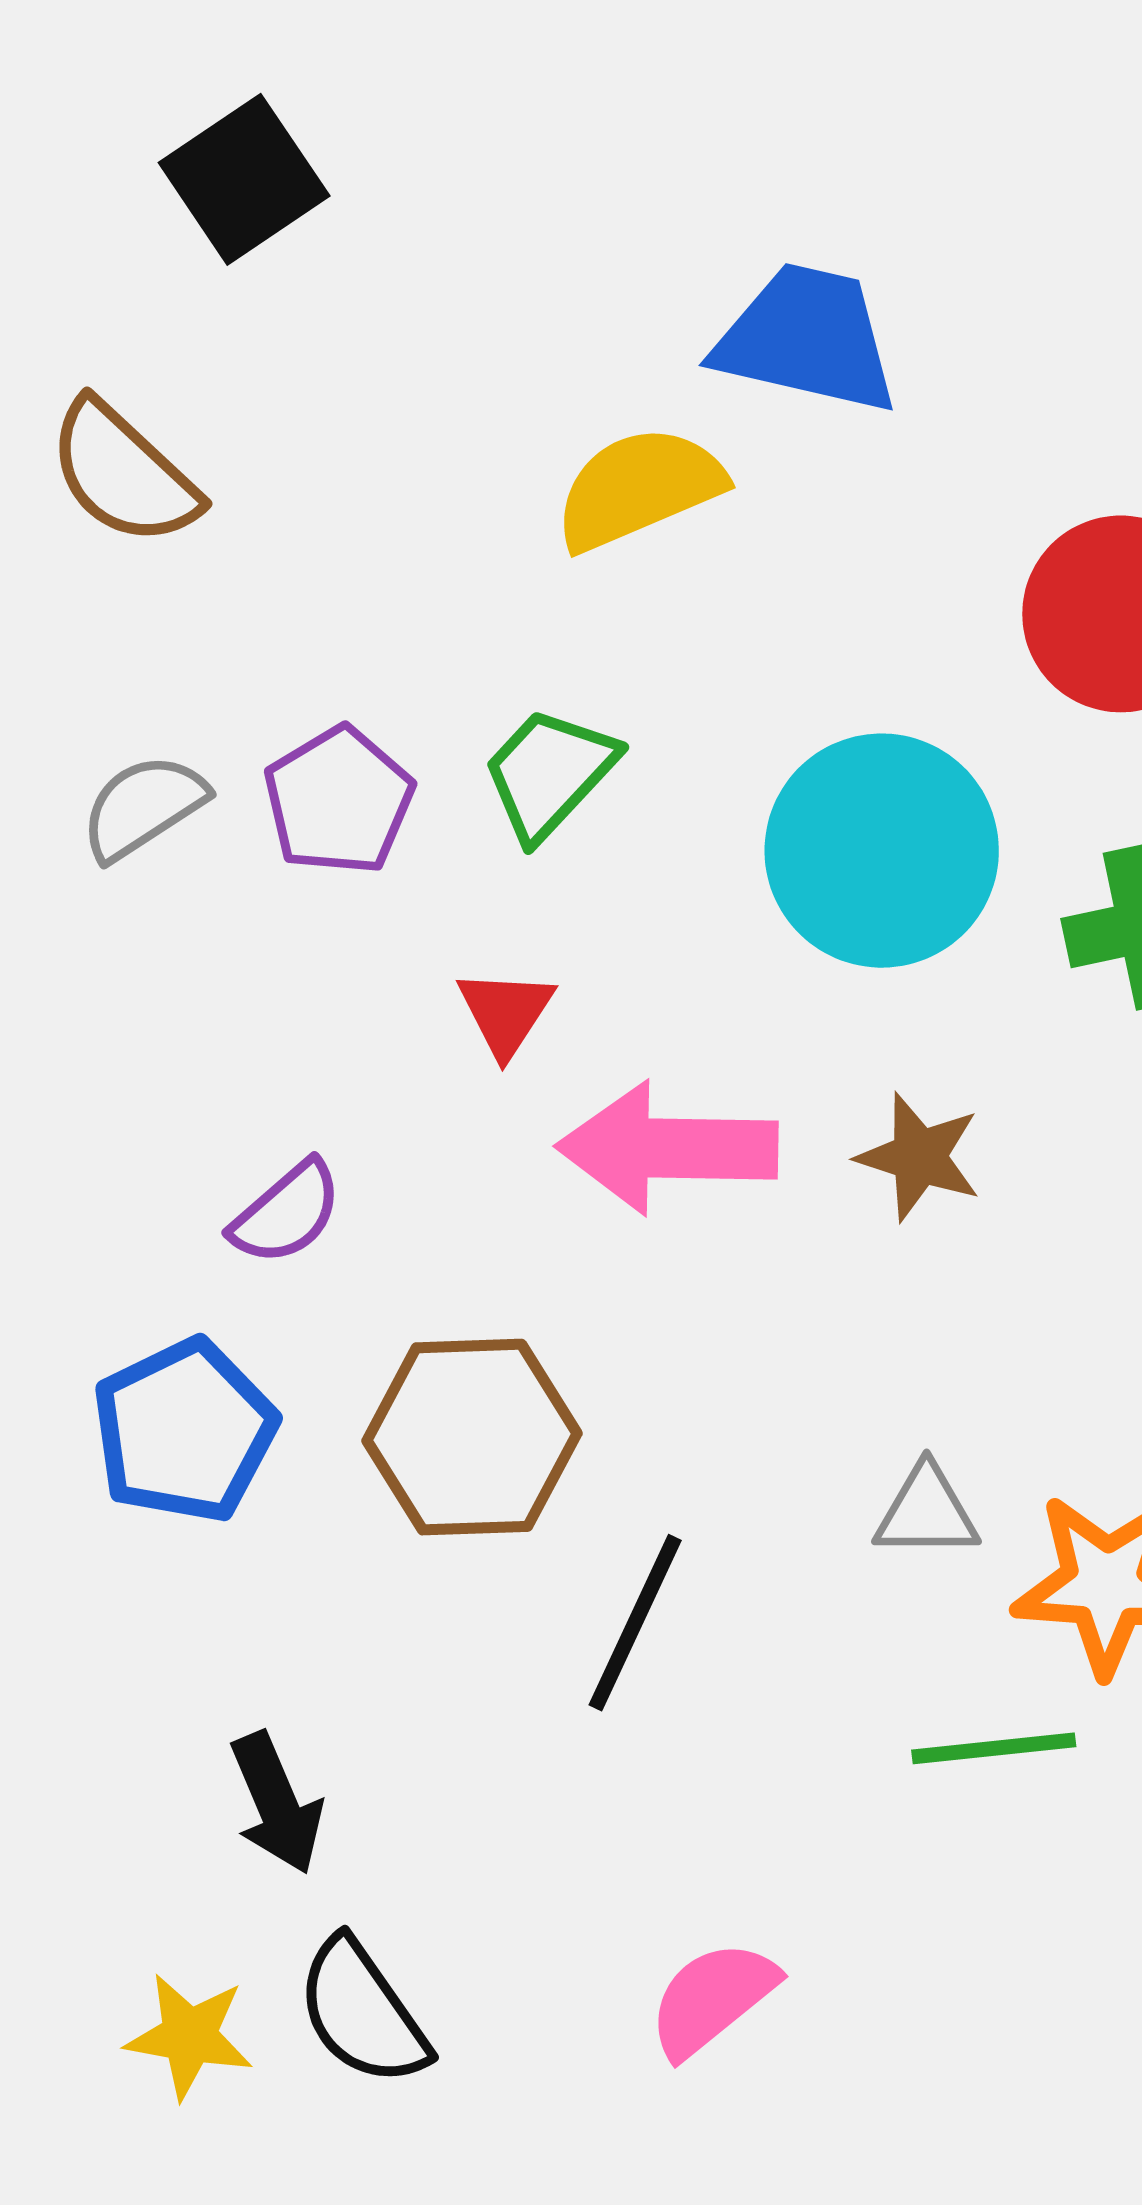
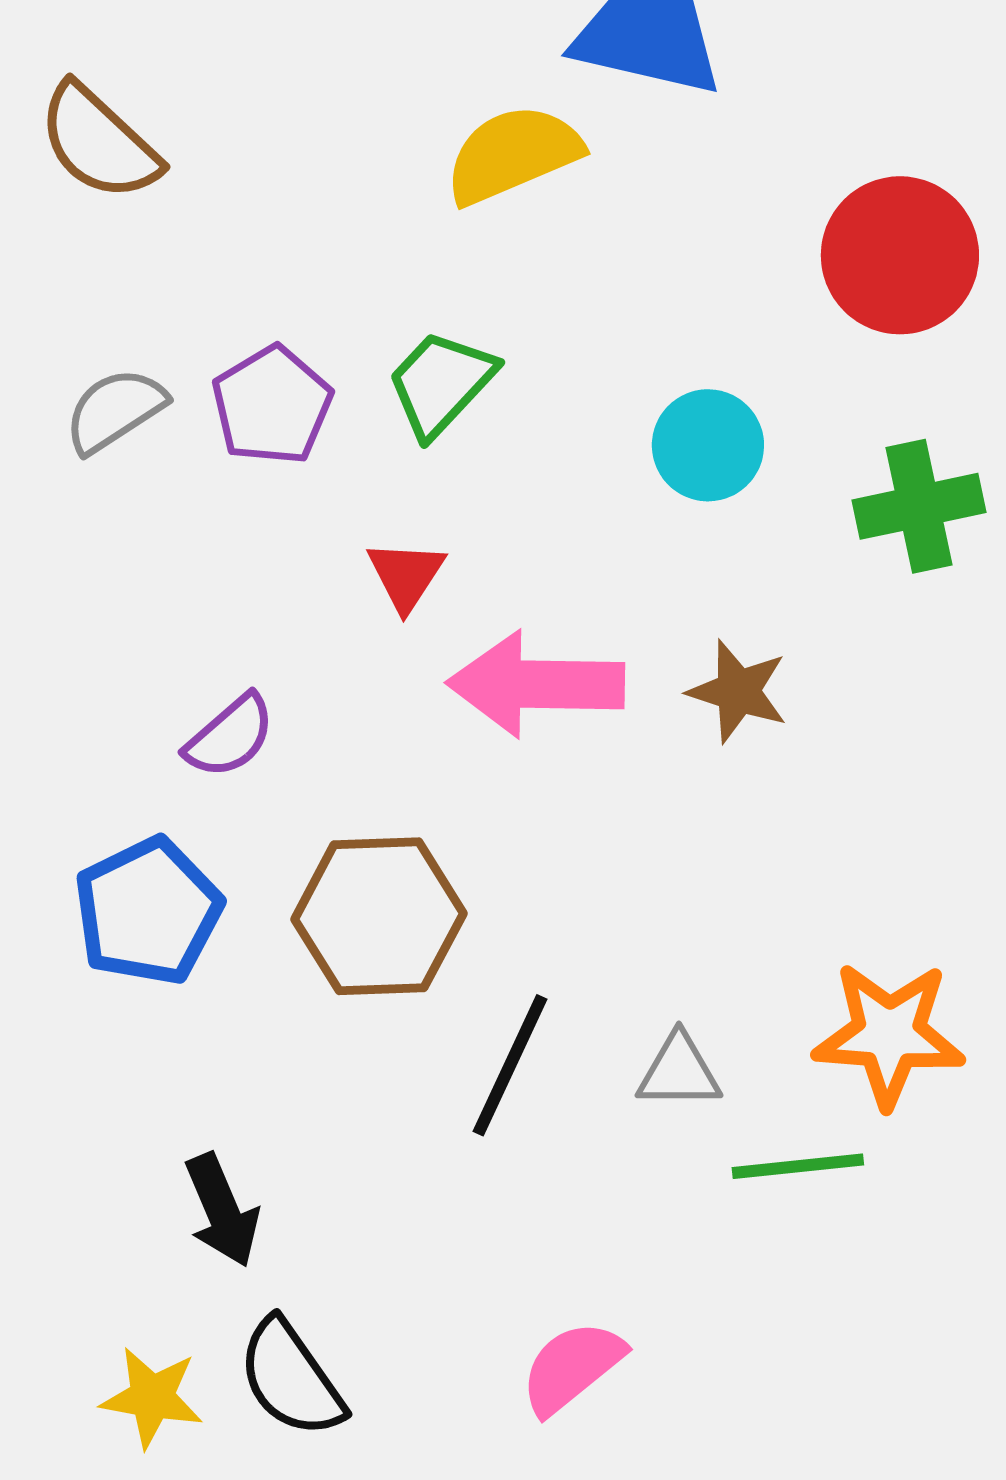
cyan circle: (882, 851) -> (708, 445), size x0.6
gray triangle: (927, 1512) -> (679, 1071), moved

